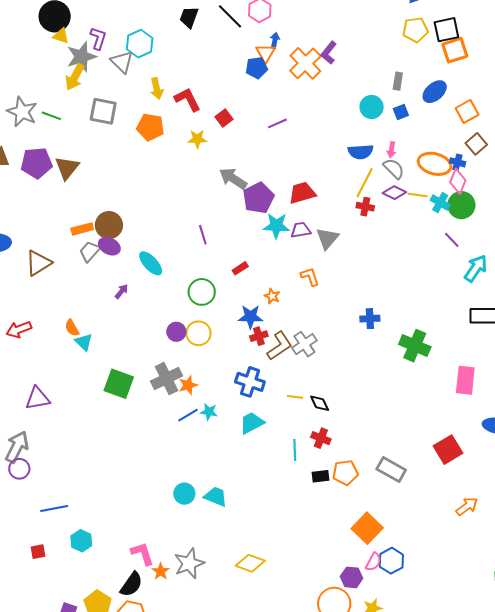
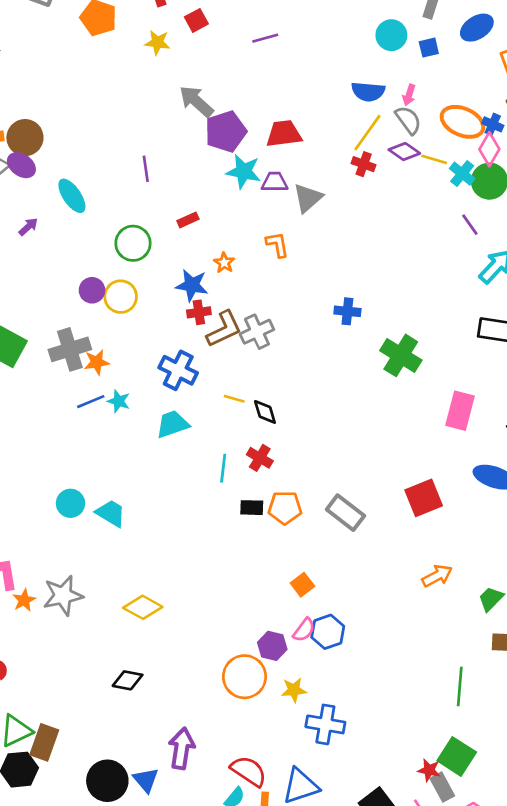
orange square: (367, 528) -> (302, 585), size x0.6

